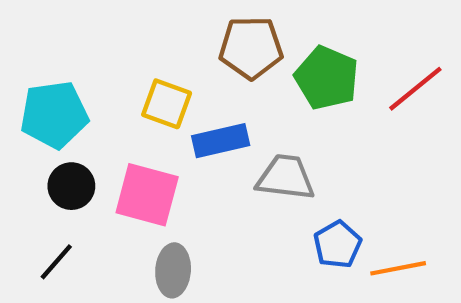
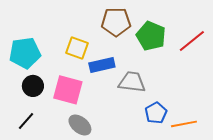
gray ellipse: (173, 270) -> (80, 125), turned -55

